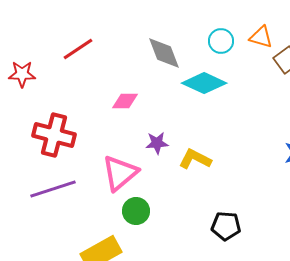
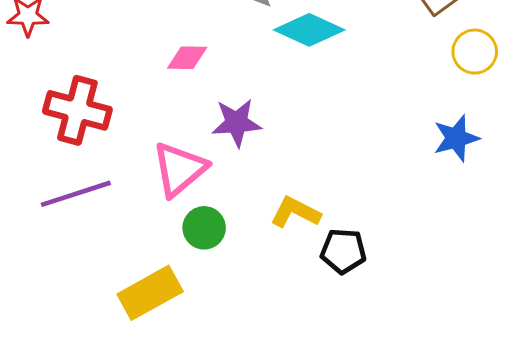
purple star: (157, 143) -> (237, 123), size x1.4
yellow L-shape: (195, 159) -> (295, 212), moved

